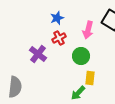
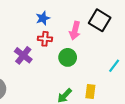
red cross: (59, 38) -> (45, 39), turned 32
yellow rectangle: (90, 78) -> (90, 91), moved

